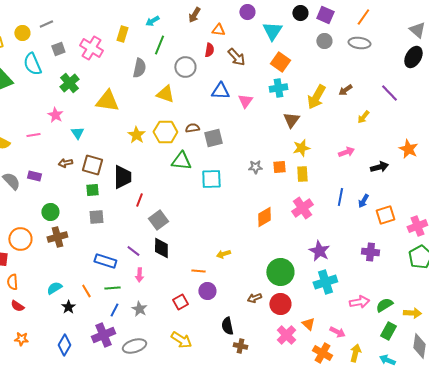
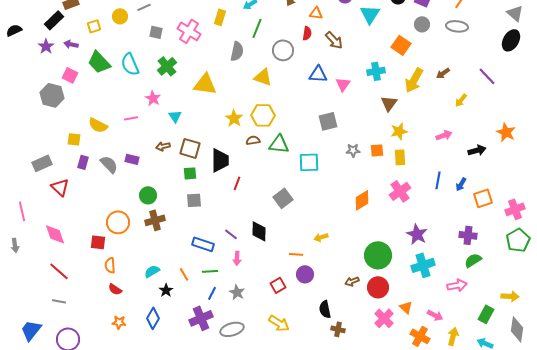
gray square: (58, 49) -> (156, 32), turned 32
orange square: (280, 62) -> (401, 45), moved
cyan semicircle: (32, 64) -> (130, 64), moved
brown semicircle: (192, 128) -> (253, 140), moved
gray square: (213, 138) -> (328, 121), moved
gray square: (158, 220) -> (283, 198), moved
green semicircle: (384, 305) -> (473, 260), moved
blue diamond: (64, 345) -> (153, 318), moved

